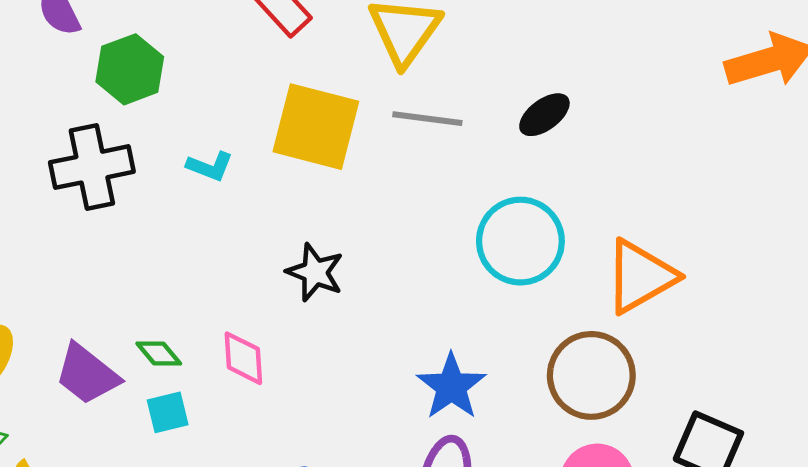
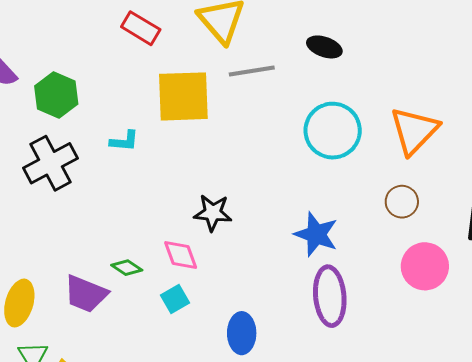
black ellipse: (544, 115) -> (324, 47), turned 72
black star: (315, 272) -> (213, 213), moved
brown circle: (591, 375) -> (402, 202), size x0.6
cyan square: (168, 412) -> (175, 299), moved

